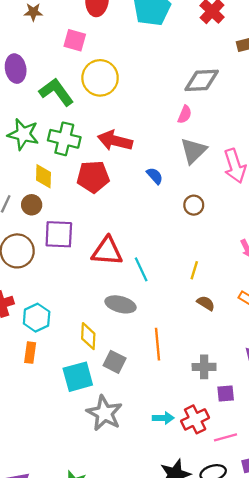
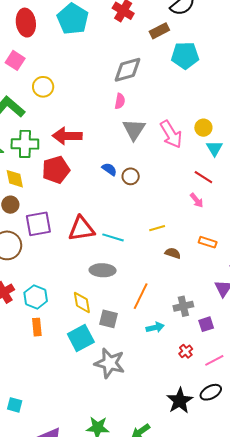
pink square: (75, 40) -> (15, 60), turned 30
yellow circle: (100, 78) -> (43, 87), size x0.7
blue semicircle: (155, 176) -> (109, 169), moved
brown circle: (194, 205) -> (131, 176), moved
cyan line: (141, 269) -> (113, 237), turned -35
yellow line: (194, 270) -> (157, 228), turned 70
orange line: (157, 344) -> (141, 296), turned 44
cyan arrow: (163, 418) -> (155, 327), moved
red cross: (195, 419) -> (186, 351), size x0.6

